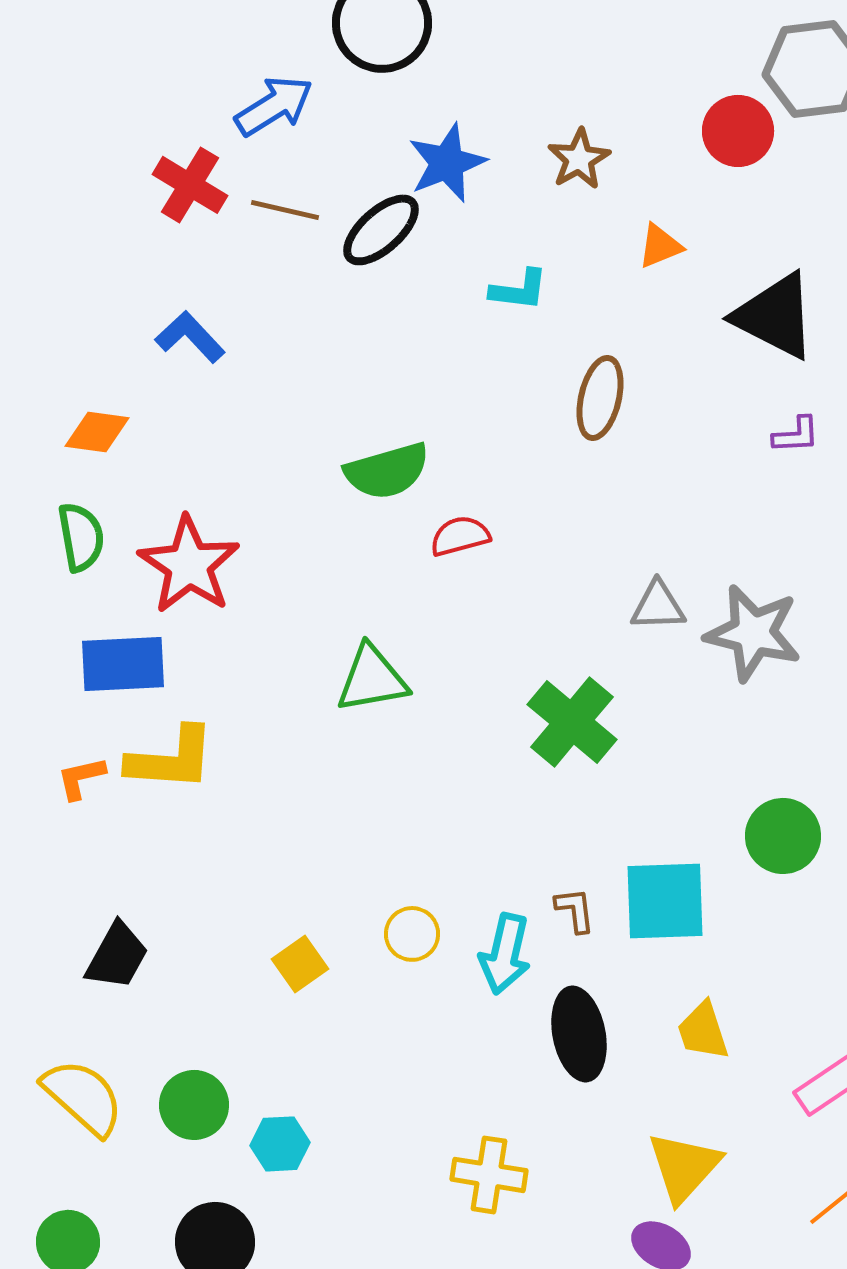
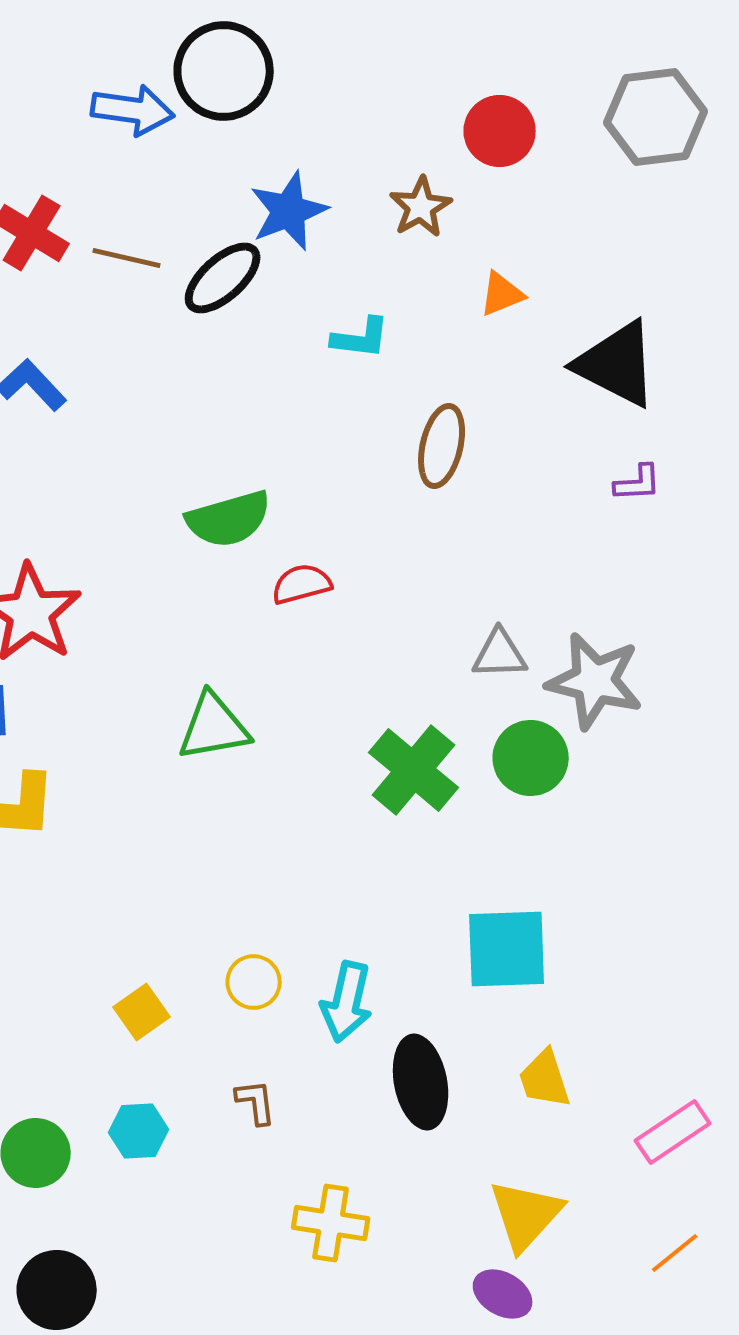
blue arrow: (274, 106) -> (133, 110), moved, turned 40
red circle: (738, 131) -> (500, 131), moved
green circle: (783, 836) -> (531, 758), moved
brown L-shape: (575, 910) -> (256, 1102), moved
cyan hexagon: (280, 1144) -> (139, 1131), moved

